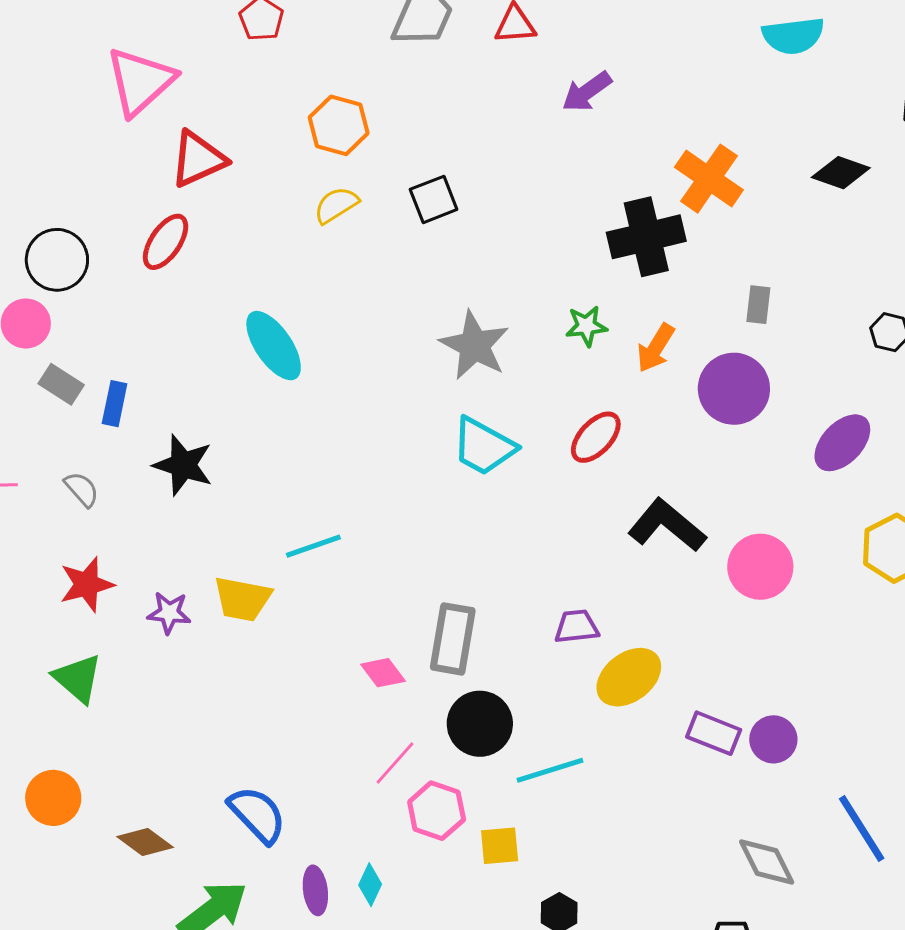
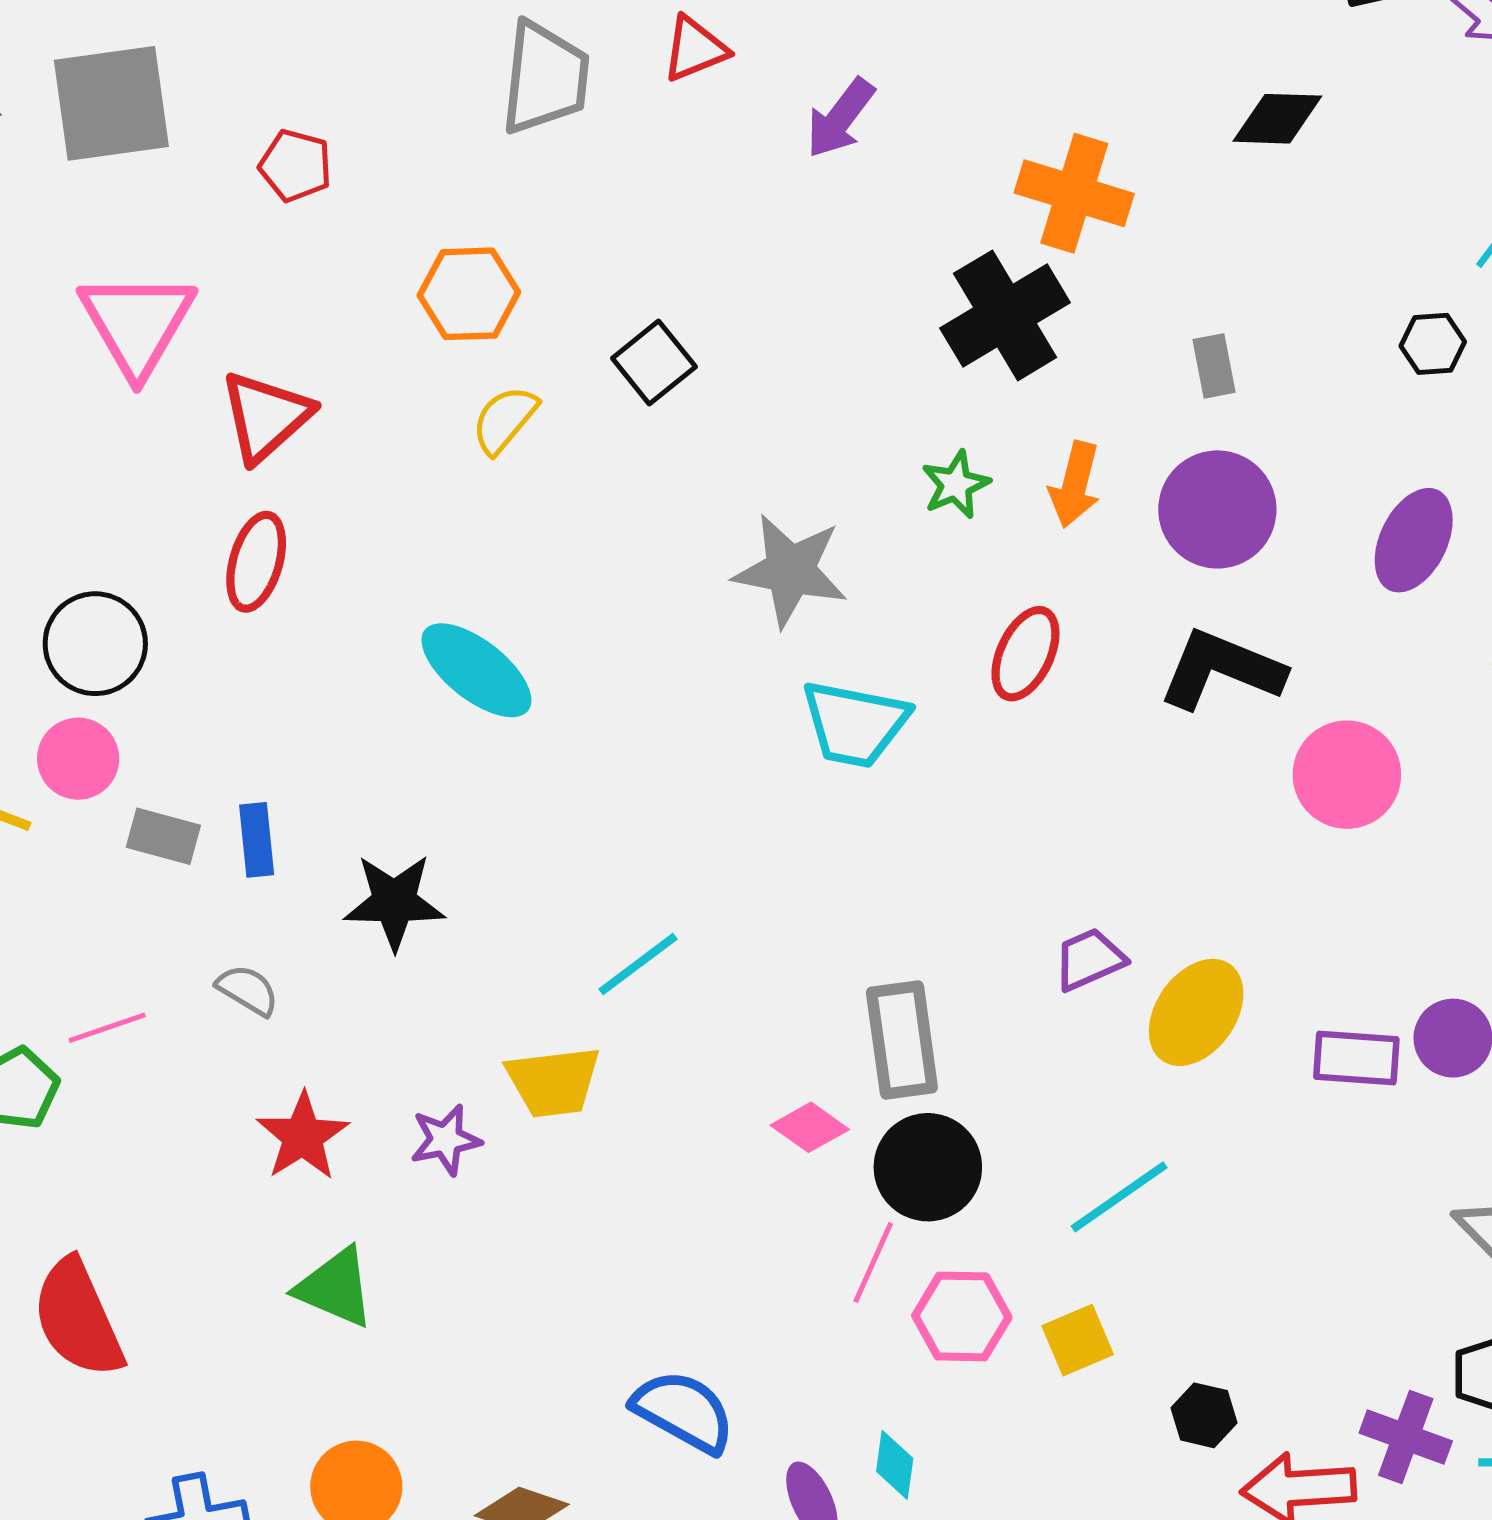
black L-shape: (667, 525) -> (1221, 670), moved
black circle: (480, 724) -> (928, 1167), moved

